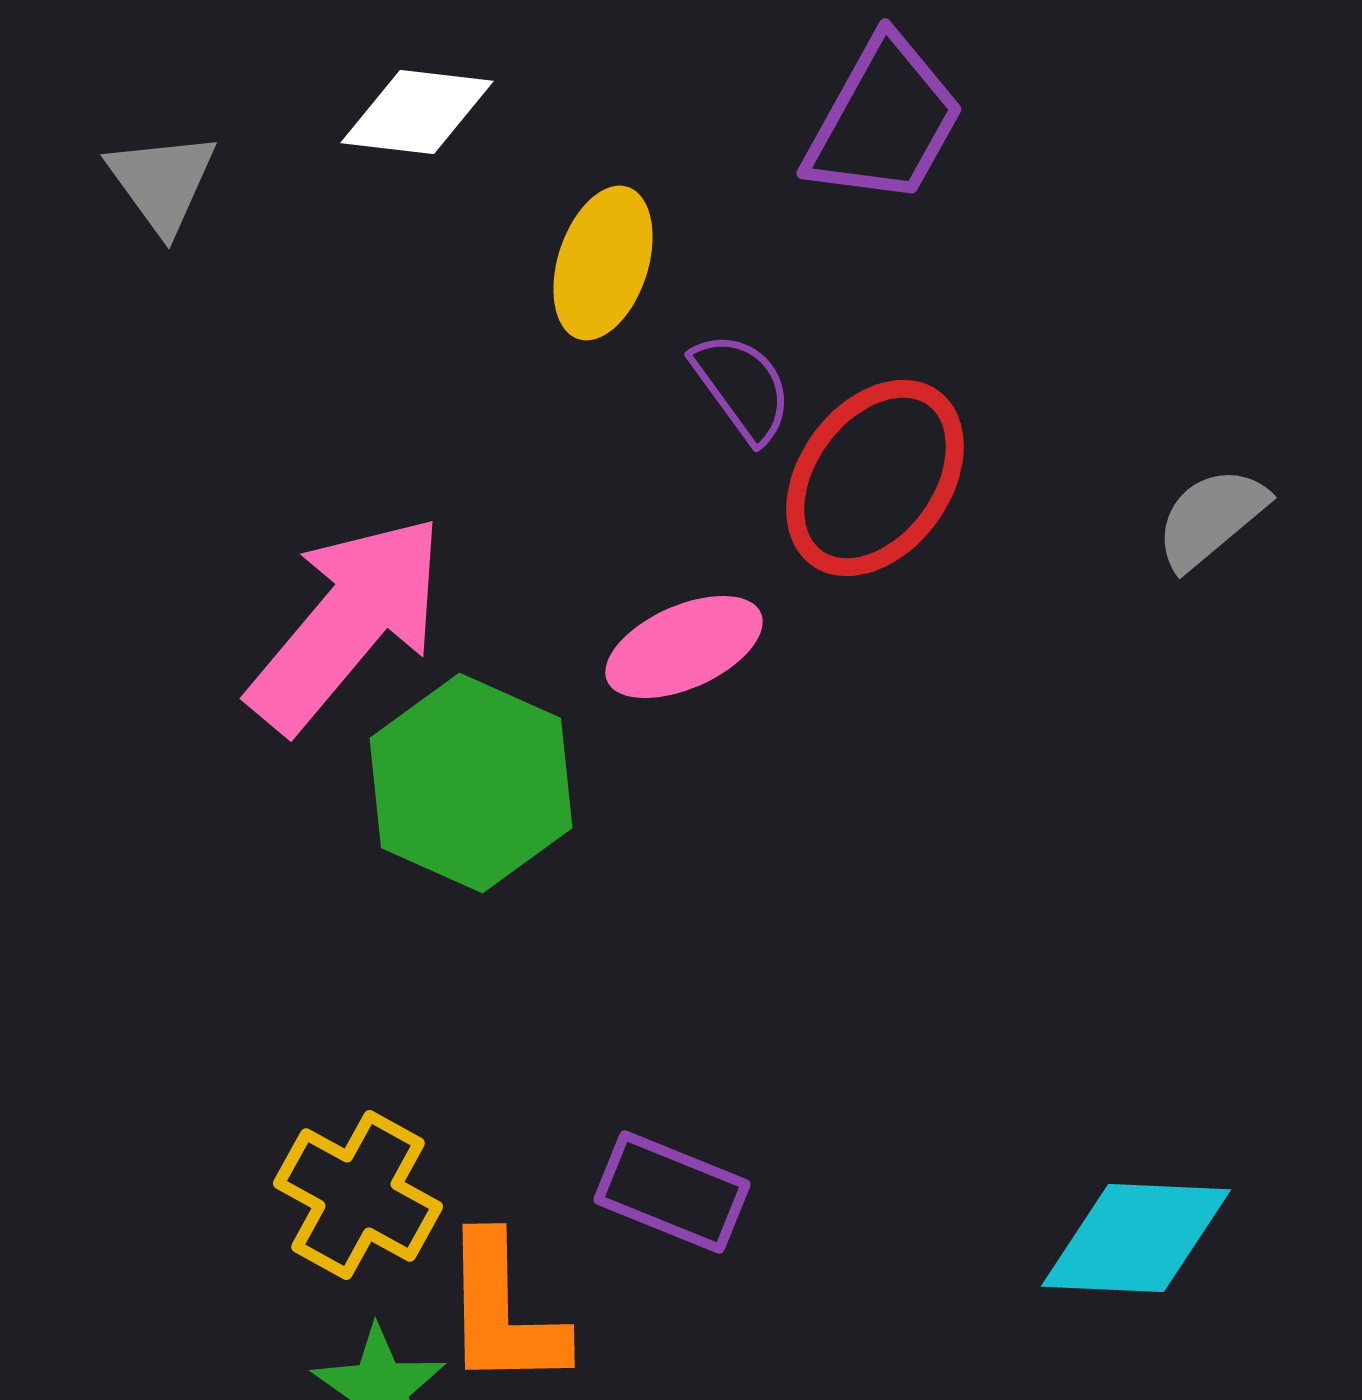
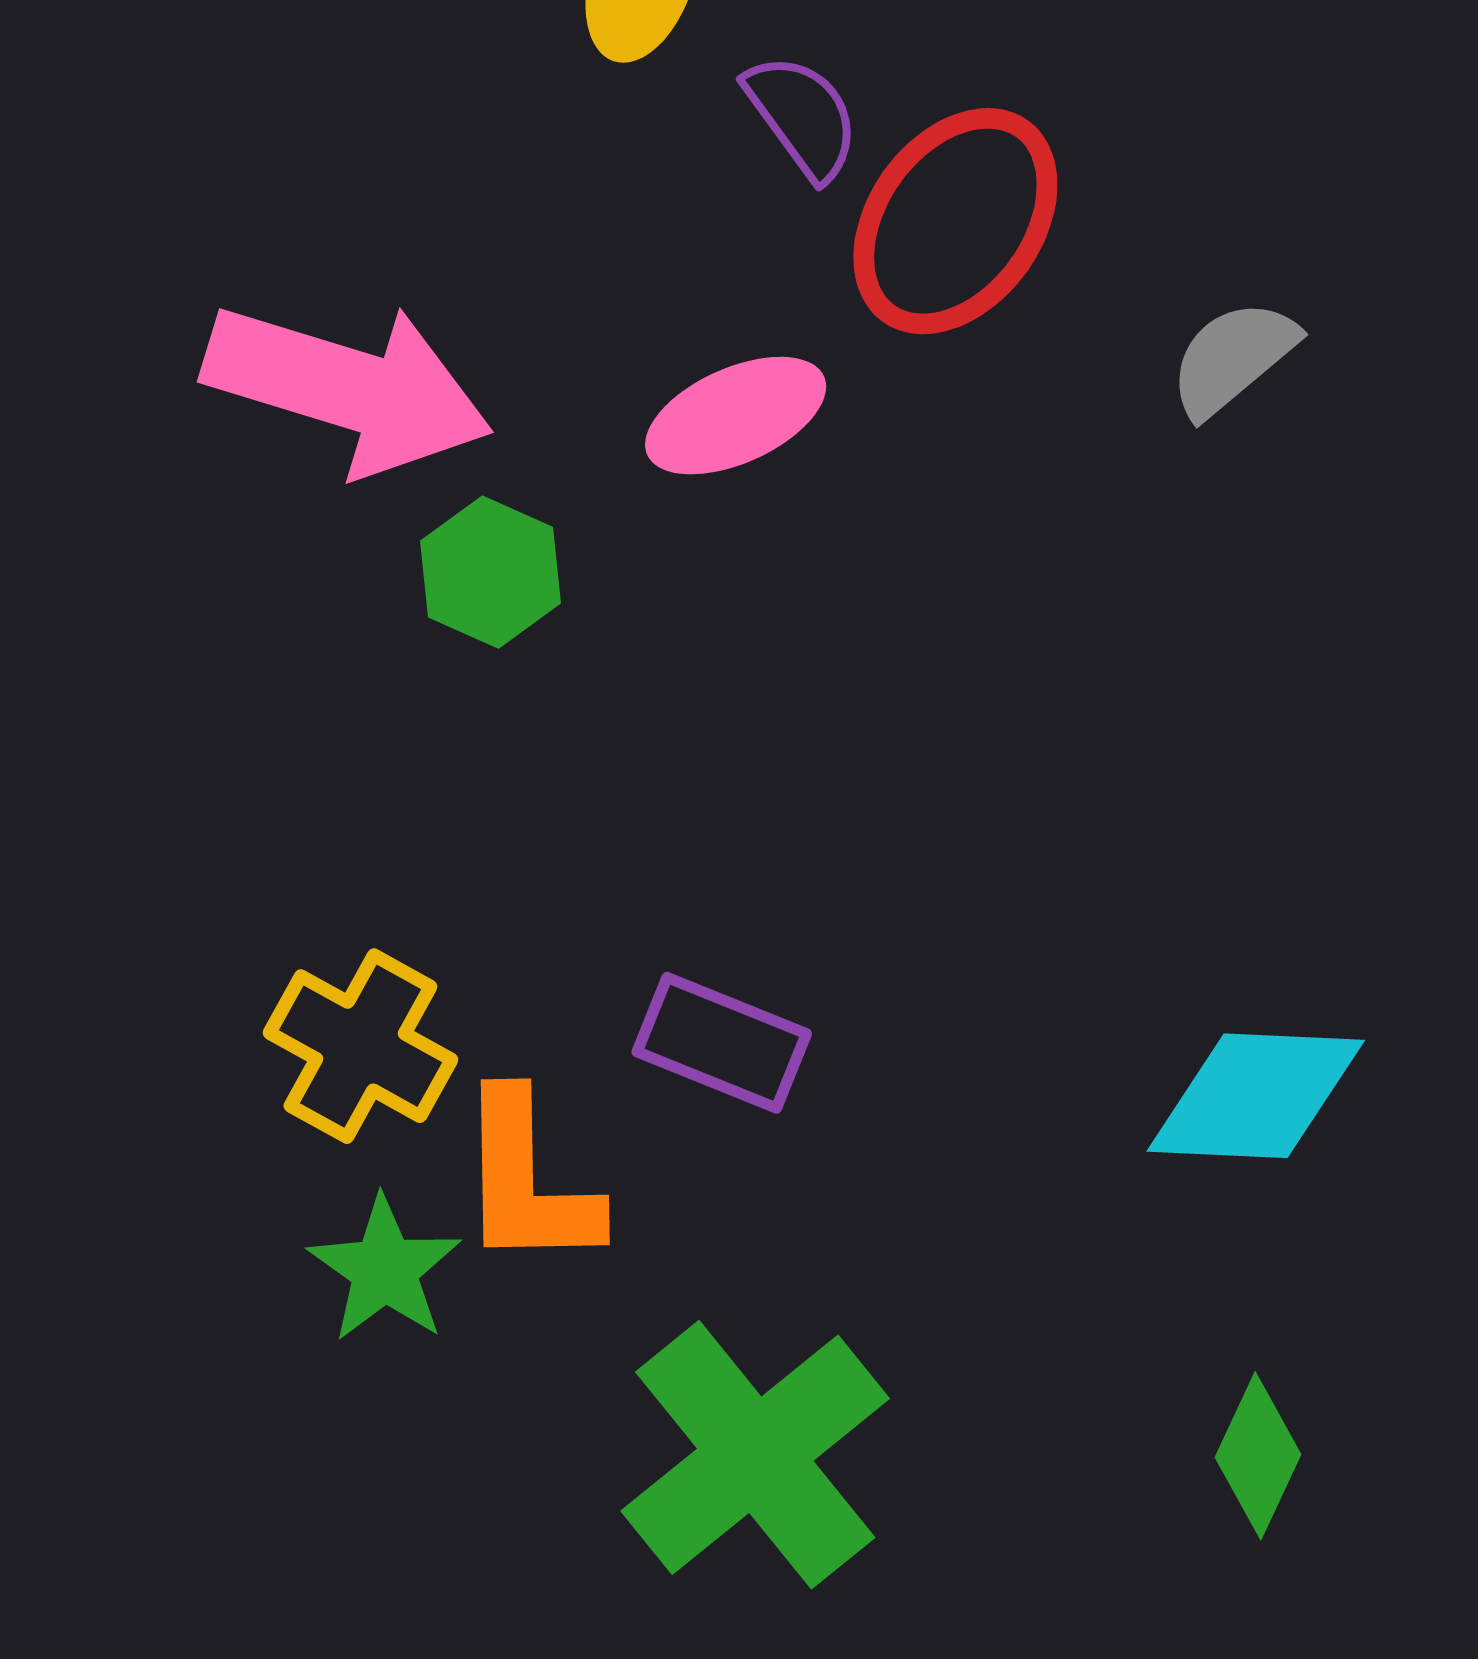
gray semicircle: (1211, 518) -> (1233, 358), moved
pink arrow: (347, 623) -> (348, 388), turned 67
green hexagon: (471, 783) -> (491, 572), size x0.6

